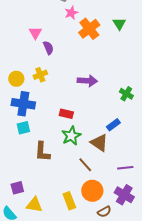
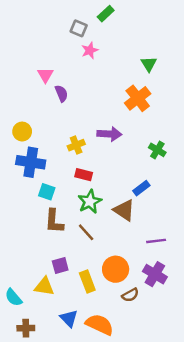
orange cross: (89, 29) -> (138, 98), moved
yellow cross: (40, 75) -> (76, 145), moved
cyan square: (23, 128) -> (47, 192), moved, turned 32
brown line: (85, 165) -> (86, 232), moved
purple square: (17, 188) -> (60, 266), moved

